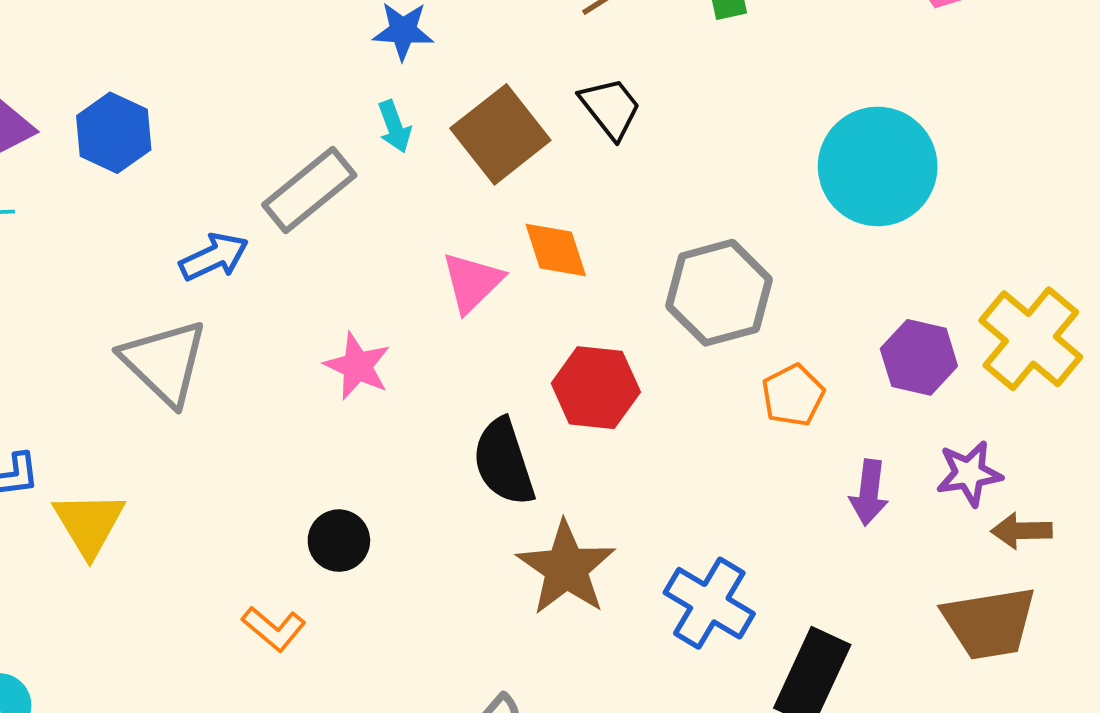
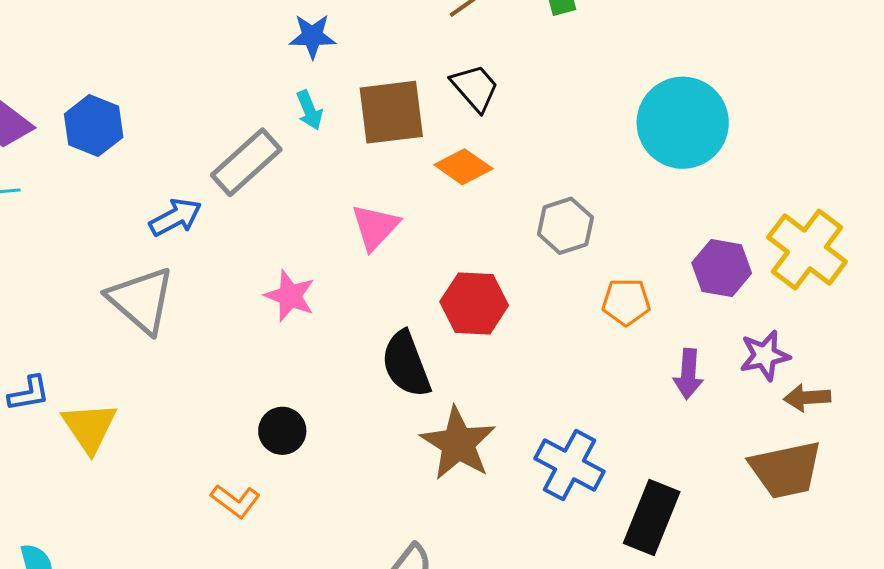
brown square: (500, 134) -> (391, 112), turned 34
orange diamond: (556, 250) -> (463, 167), moved, turned -34
gray hexagon: (719, 293) -> (565, 226), size x0.7
orange pentagon: (793, 395) -> (626, 302), turned 30

